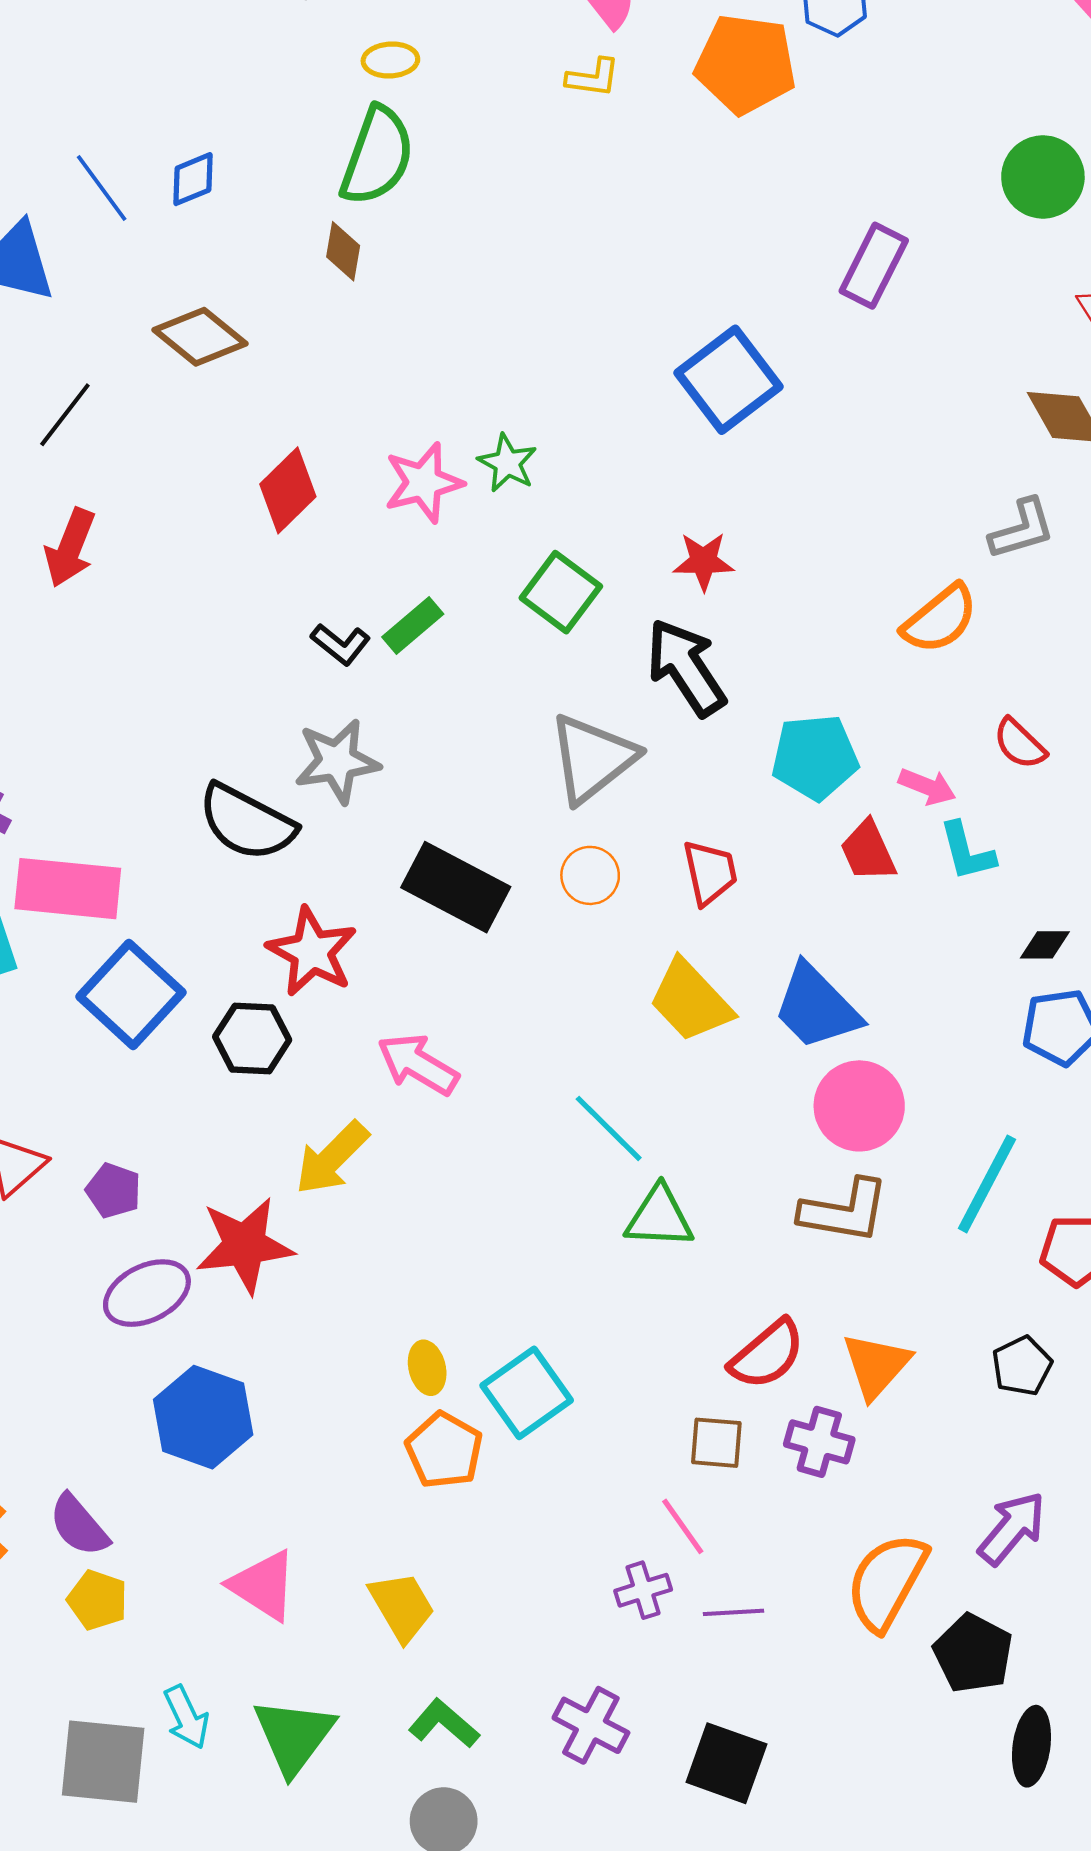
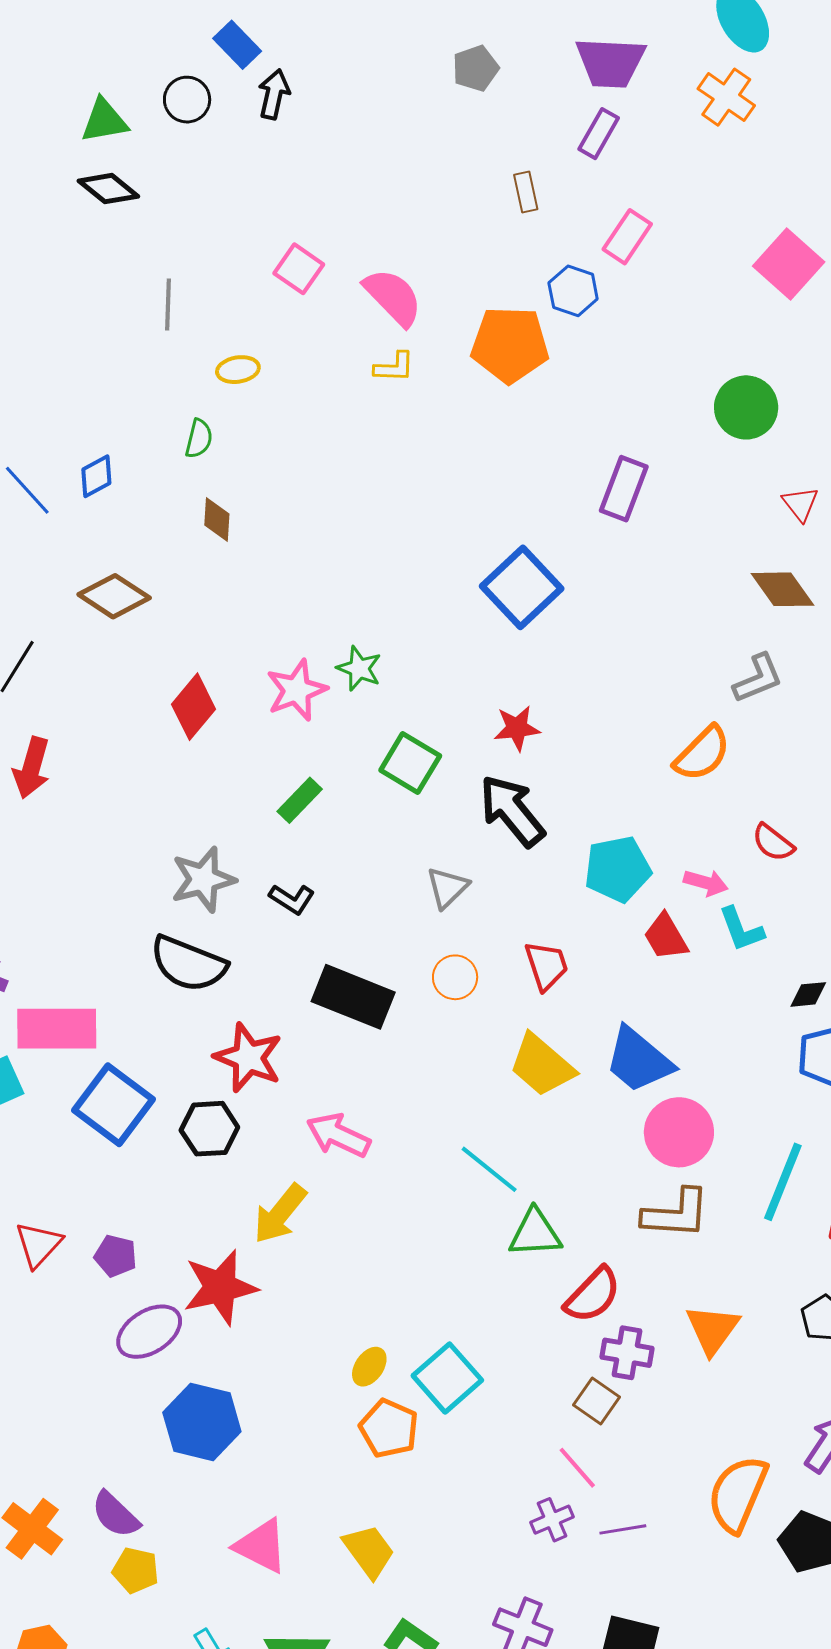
green semicircle: (377, 156) -> (199, 439), moved, size x0.5
black L-shape: (341, 644) -> (292, 899), moved
gray triangle: (592, 758) -> (447, 888), size x0.6
gray star: (337, 761) -> (203, 879), moved
red semicircle: (767, 1354) -> (593, 1295), moved
yellow ellipse: (427, 1368) -> (369, 1367), turned 54
purple cross: (819, 1442) -> (627, 1353), moved
brown square: (716, 1443) -> (596, 1401), turned 36

